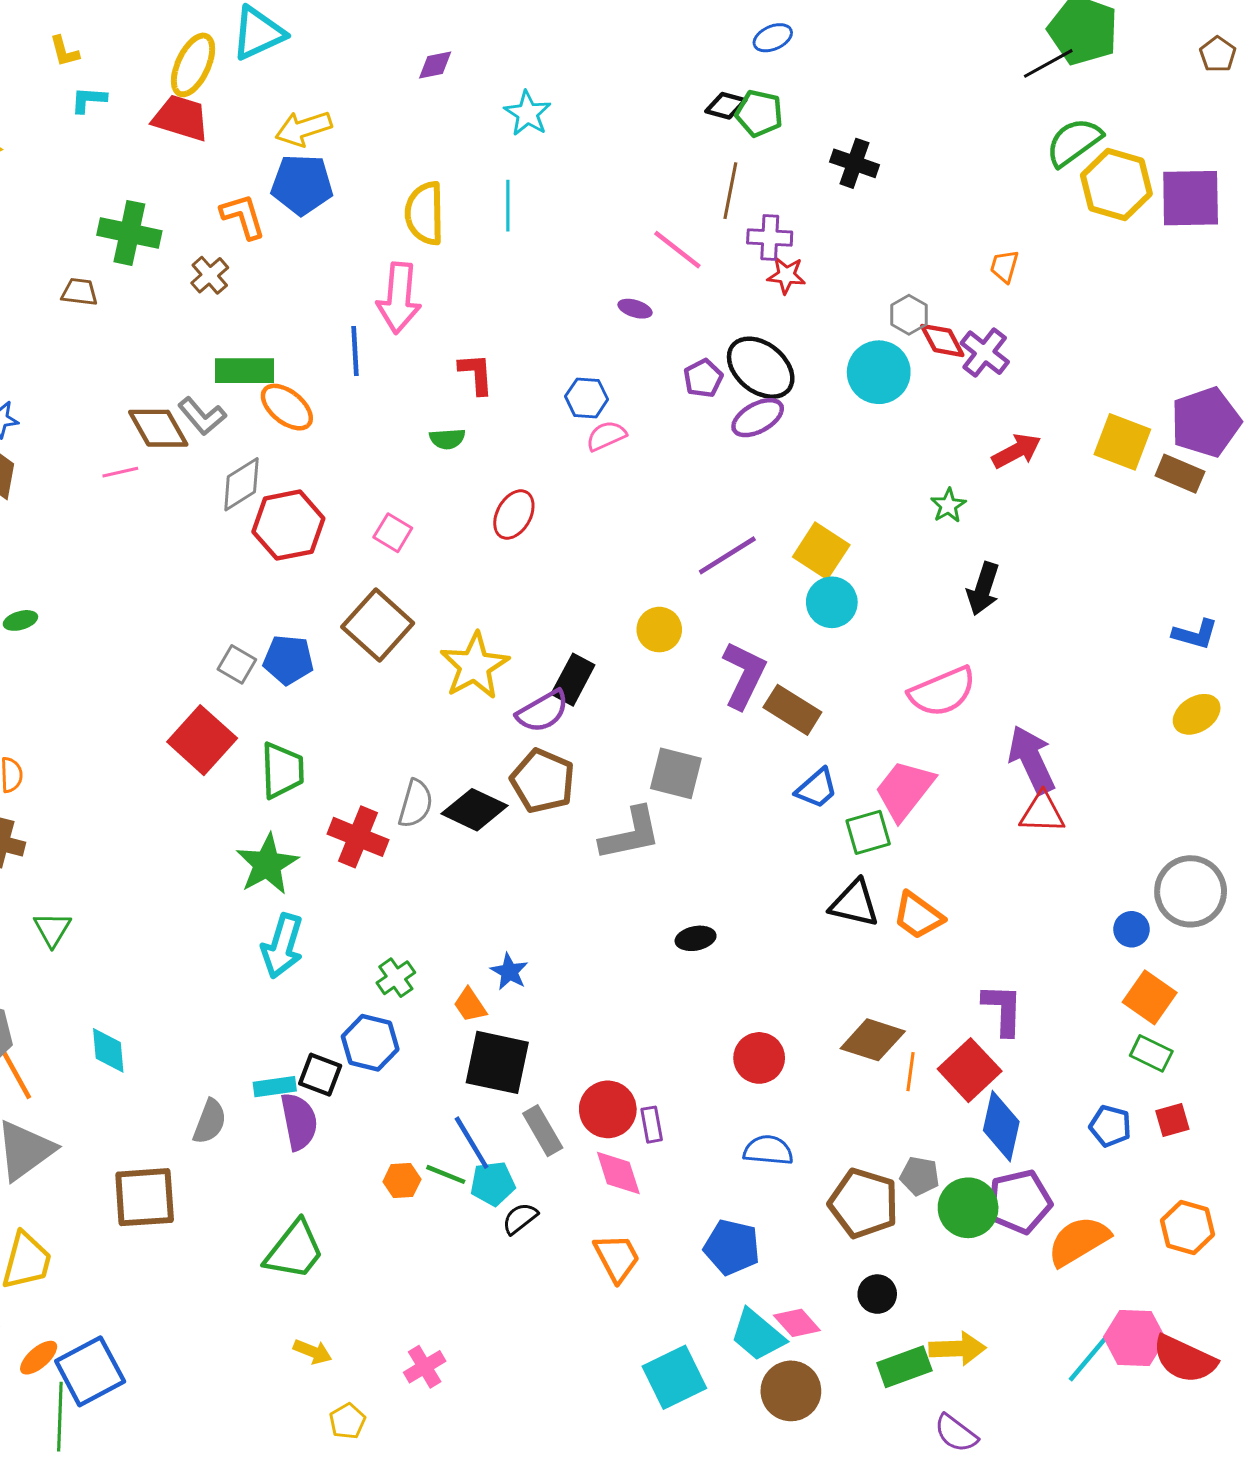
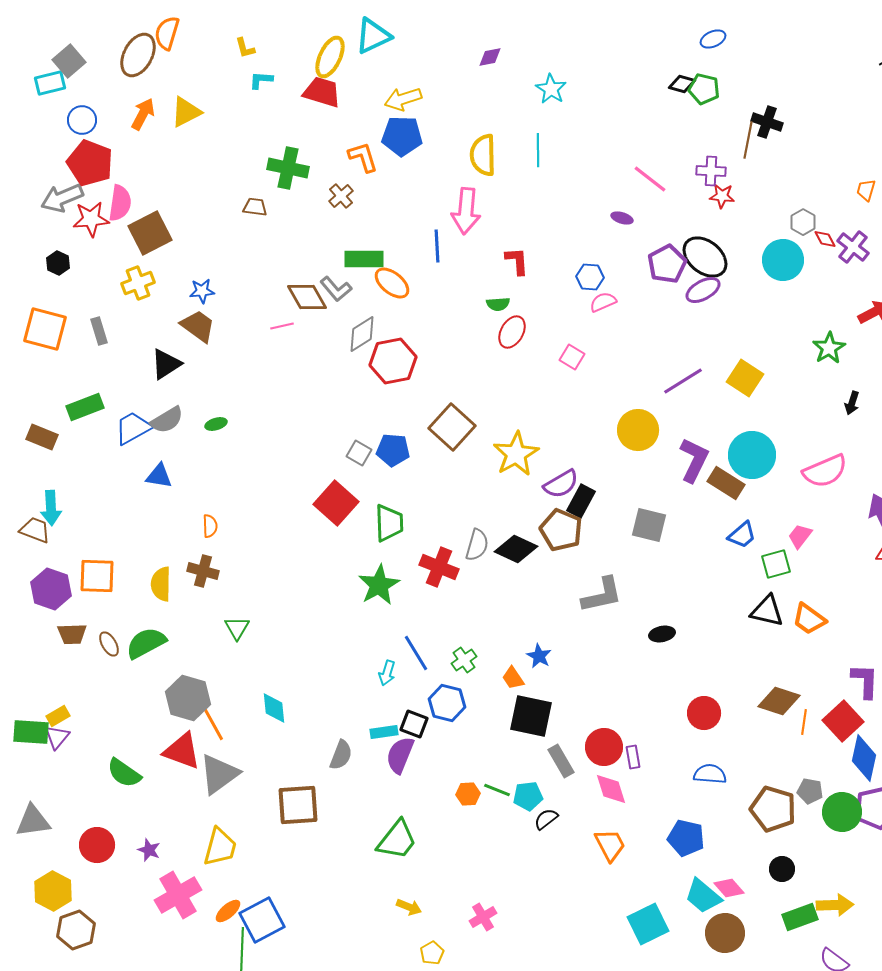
brown line: (730, 191) -> (748, 140), moved
red diamond: (942, 340) -> (825, 239), size x0.7
purple pentagon: (703, 378) -> (667, 264), size x1.5
green star: (948, 505) -> (829, 348), size x1.4
red ellipse: (514, 515) -> (512, 332), moved
pink square: (393, 533) -> (572, 357), moved
black arrow: (983, 589) -> (852, 403), size x0.7
cyan circle: (832, 602) -> (752, 455), moved, size x1.4
yellow circle: (659, 630) -> (638, 430), size x1.4
black rectangle: (573, 680) -> (581, 501), moved
pink trapezoid: (904, 790) -> (800, 536), size x0.6
gray L-shape: (630, 834) -> (602, 595), moved
cyan arrow: (282, 946) -> (387, 673), moved, size x0.6
purple semicircle: (299, 1122) -> (400, 755), turned -147
blue line: (472, 1143) -> (416, 653), moved

